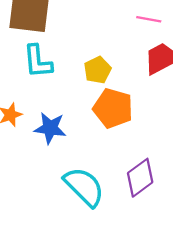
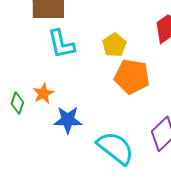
blue star: (50, 128) -> (68, 120), moved

